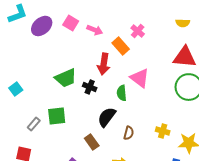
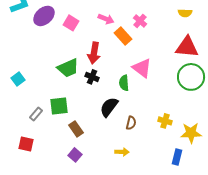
pink square: (71, 23) -> (71, 23), moved
pink arrow: (95, 30) -> (106, 19), moved
red arrow: (104, 64) -> (94, 53), moved
brown rectangle: (92, 142) -> (76, 129), moved

